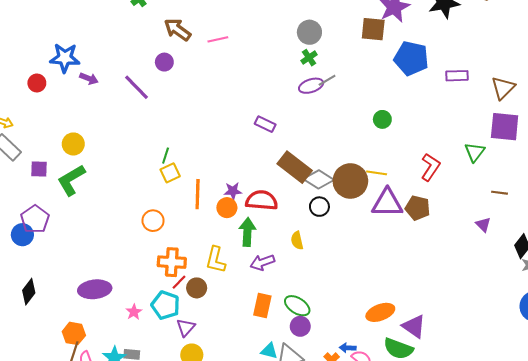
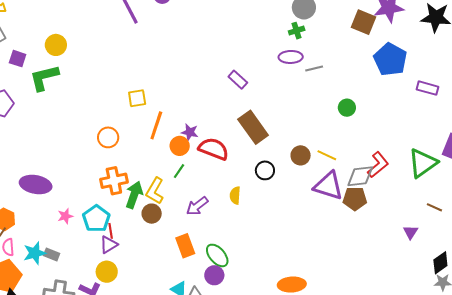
gray line: (327, 80) -> (314, 68), moved
green triangle: (475, 152) -> (423, 163), size x1.5
green line: (166, 156) -> (179, 171), moved
gray diamond: (319, 179) -> (360, 176), moved, turned -56
brown circle: (350, 181) -> (301, 155), size x0.6
brown pentagon: (418, 208) -> (355, 199), turned -30
green arrow: (247, 232) -> (134, 195), moved
orange cross: (172, 262) -> (114, 181), turned -32
purple arrow: (262, 262) -> (197, 206), turned -35
red line: (179, 282) -> (111, 231), moved, turned -70
brown circle: (197, 288) -> (152, 214), moved
orange rectangle: (262, 306) -> (185, 246), turned -50

